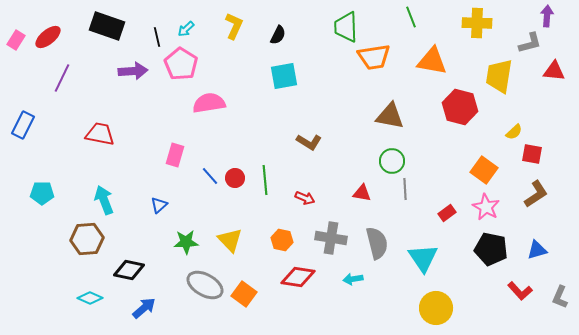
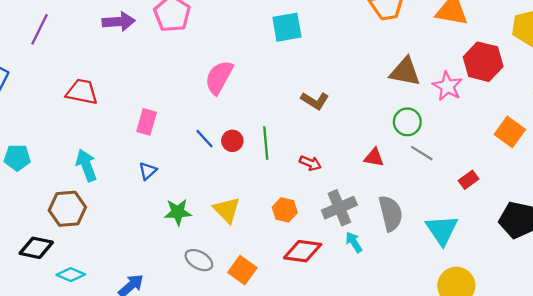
pink semicircle: (209, 103) -> (219, 77), moved, turned -52
pink rectangle: (175, 155) -> (147, 122), moved
gray line: (405, 189) -> (422, 153), turned -55
pink star: (486, 207) -> (447, 86), moved
gray cross: (331, 238) -> (339, 208), turned -32
black diamond: (129, 270) -> (36, 248), moved
cyan arrow: (353, 279) -> (354, 242), moved, turned 66
gray ellipse: (205, 285) -> (199, 260), size x0.7

